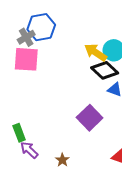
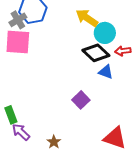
yellow arrow: (96, 52) -> (87, 18), moved
purple square: (90, 118) -> (81, 100), size x0.7

